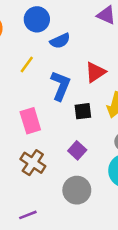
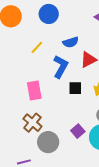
blue semicircle: (60, 41) -> (71, 42), moved
purple square: (77, 150) -> (78, 131), moved
gray circle: (77, 190) -> (48, 142), moved

